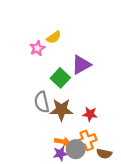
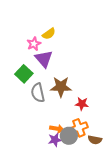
purple triangle: (81, 65) -> (44, 59), moved, turned -42
green square: (60, 78) -> (24, 74), moved
brown star: (61, 110) -> (61, 87), moved

